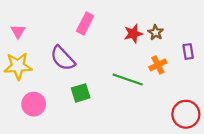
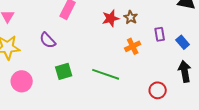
purple semicircle: (63, 58) -> (48, 40), size x0.7
green line: (128, 79) -> (106, 74), moved
red circle: (186, 114) -> (158, 90), size x0.7

